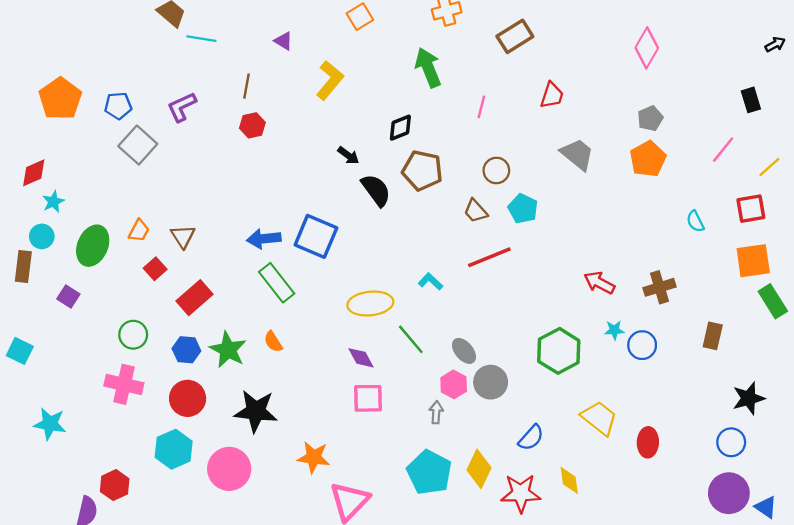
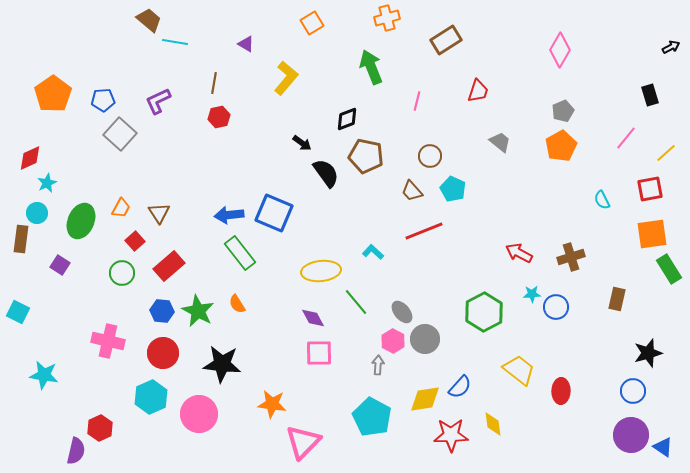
gray trapezoid: (577, 154) -> (500, 142), size x0.7
green circle: (133, 335) -> (122, 273), moved
yellow diamond: (479, 469) -> (425, 399), moved, turned 56

